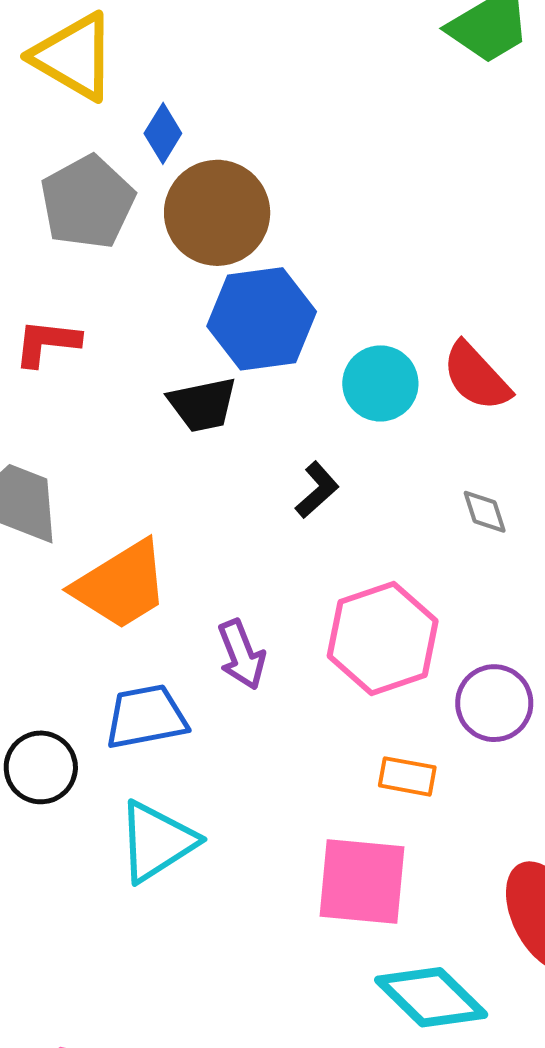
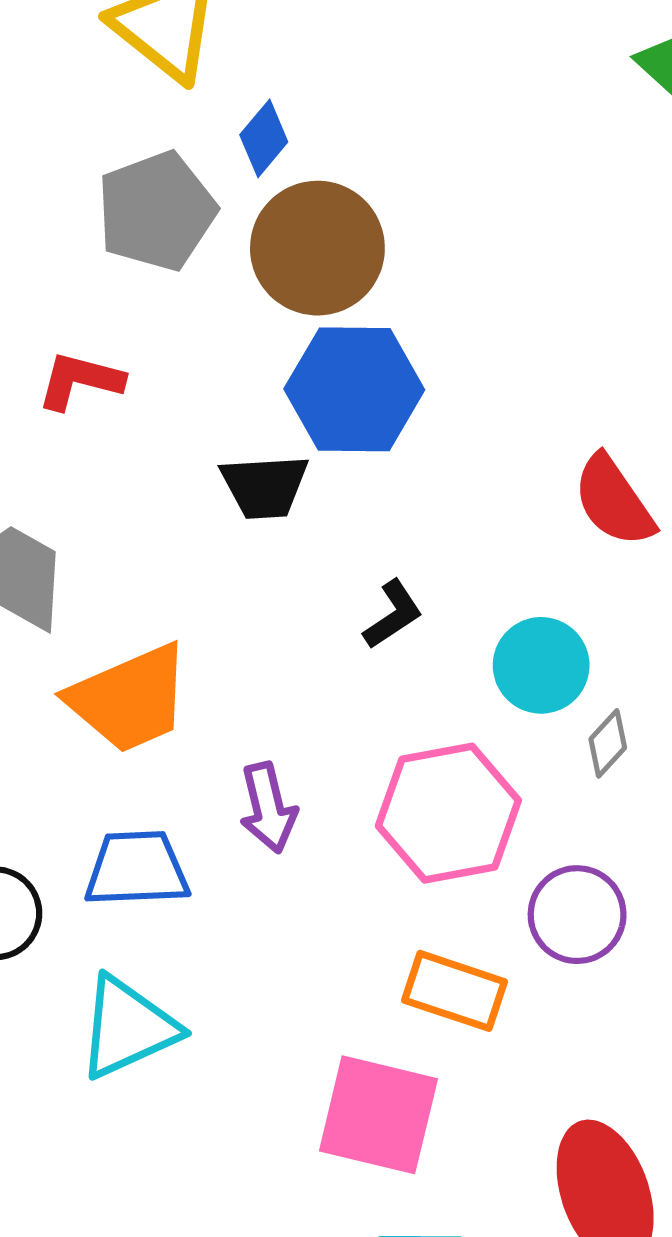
cyan circle: (380, 383) -> (541, 665), moved
gray diamond: (485, 512) -> (608, 743), moved, turned 52
orange rectangle: (407, 776) -> (454, 991), size x1.4

